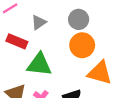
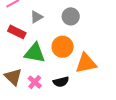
orange circle: (82, 45) -> (63, 47), moved
orange triangle: (100, 73) -> (86, 63), turned -30

